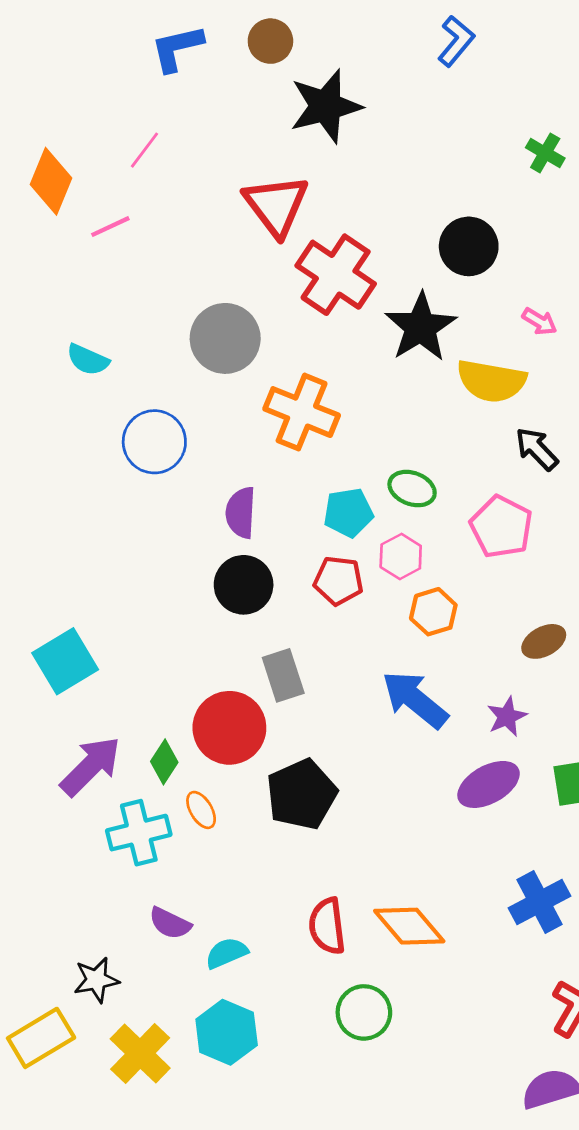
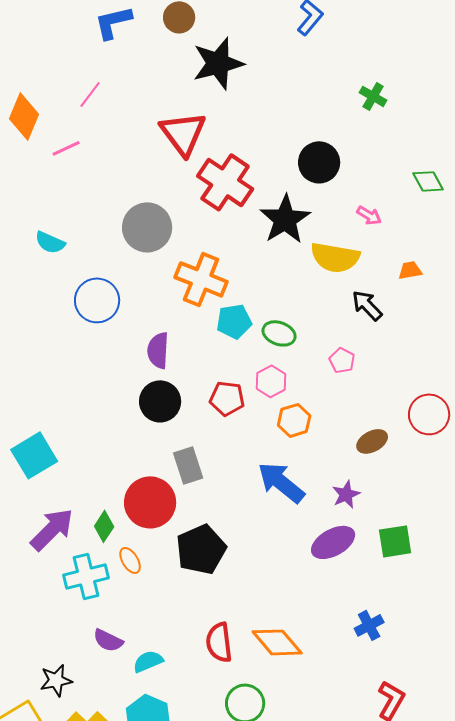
cyan pentagon: (348, 513) -> (234, 321), moved
pink pentagon: (501, 527) -> (342, 360), size x0.6
blue cross: (539, 902) -> (369, 625), size x0.7

